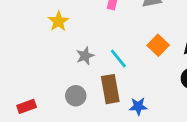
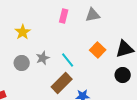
brown rectangle: (110, 89) -> (62, 83), turned 55
gray circle: (76, 96) -> (22, 63), moved

